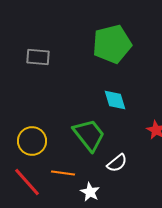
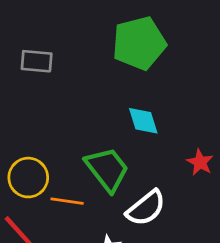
white semicircle: (117, 163) -> (146, 208), size x1.4
orange line: (63, 173) -> (67, 201), moved

